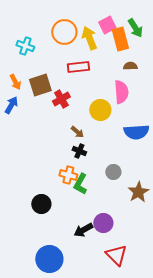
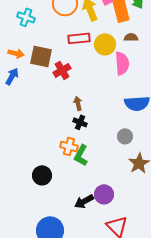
orange arrow: (15, 82) -> (16, 53), turned -49
brown square: (40, 85) -> (41, 56), turned 30
yellow circle: (100, 110) -> (105, 44), moved
brown arrow: (77, 132) -> (78, 103), turned -144
gray circle: (113, 172) -> (125, 136), moved

